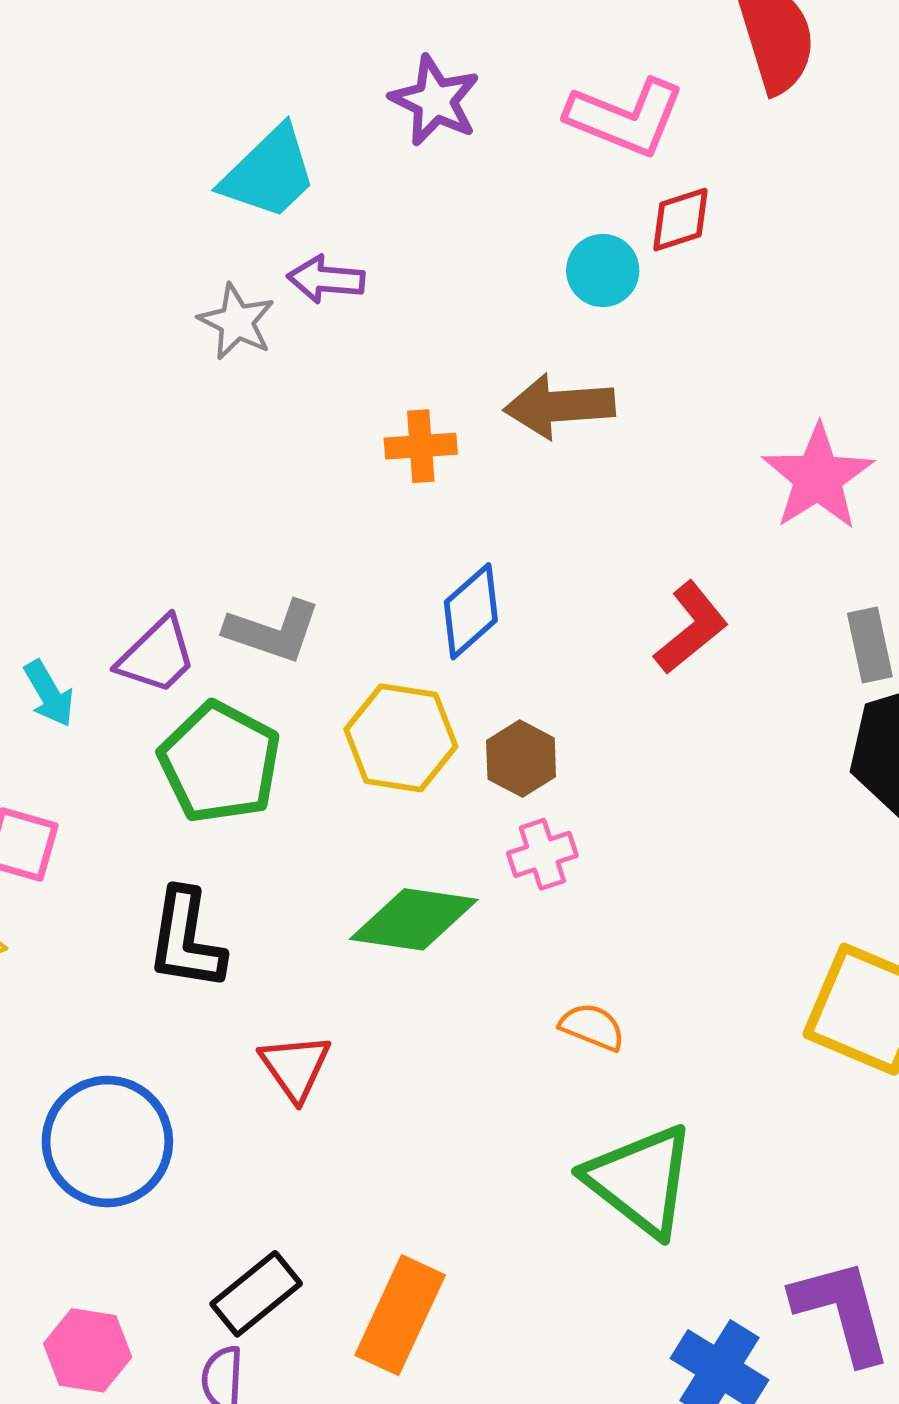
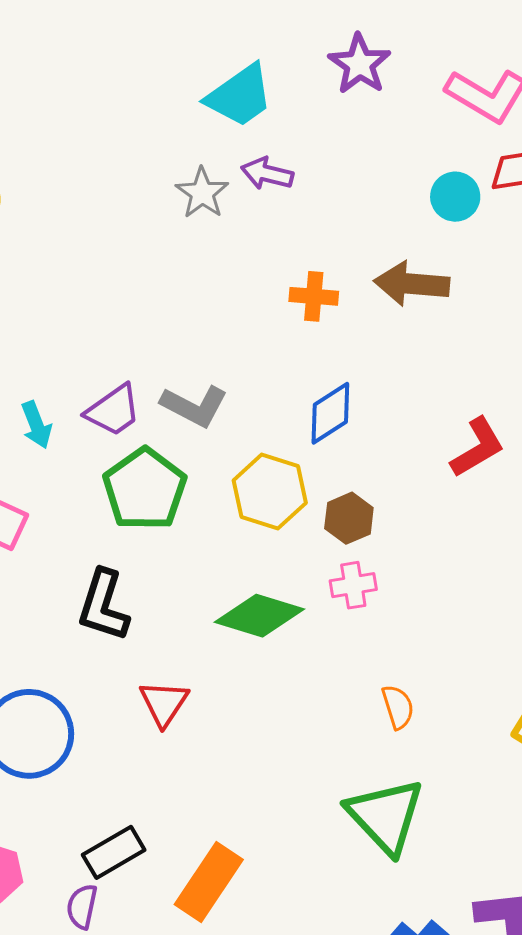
orange semicircle: (592, 1027) -> (398, 707), moved, turned 42

